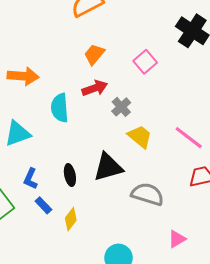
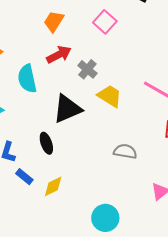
black triangle: (108, 167) -> (67, 109), moved
gray semicircle: (148, 194) -> (125, 151), size x0.7
yellow diamond: (71, 219) -> (53, 186), turned 35

